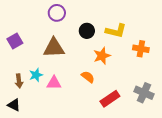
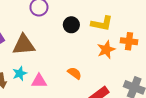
brown triangle: (54, 48) -> (24, 45), moved
orange star: (102, 56) -> (106, 50), moved

